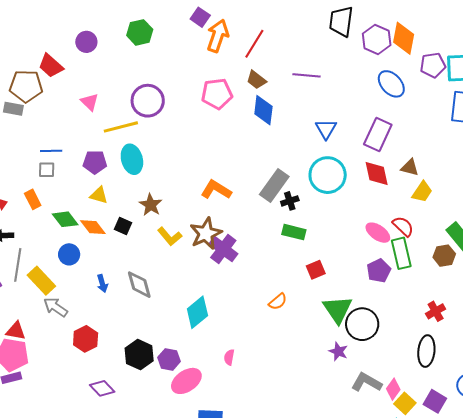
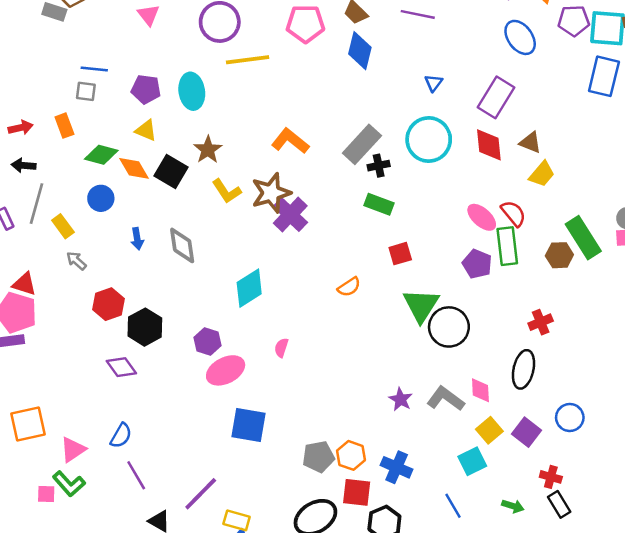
yellow line: (121, 127) -> (248, 60), moved
blue triangle: (326, 129) -> (433, 83), size x0.7
green diamond: (65, 219) -> (101, 155), turned -44
black square: (123, 226) -> (171, 172), size x1.5
purple pentagon: (379, 271) -> (477, 264), turned -30
yellow rectangle: (41, 281) -> (63, 226), size x0.7
gray arrow: (56, 307) -> (76, 261), size x0.7
purple star: (338, 351) -> (401, 399), moved
black hexagon: (139, 355) -> (145, 327), moved
pink diamond: (393, 389) -> (480, 390), moved, turned -45

